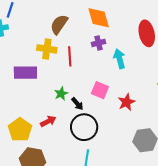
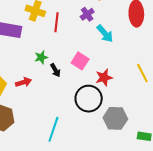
purple cross: (99, 43) -> (87, 14), turned -32
cyan arrow: (119, 59) -> (105, 34), turned 144
black circle: (84, 127) -> (89, 99), moved

